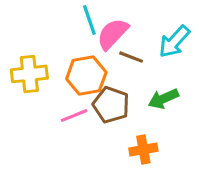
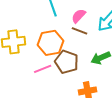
pink semicircle: (113, 34) -> (79, 16), moved, size x0.7

